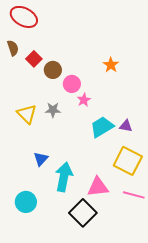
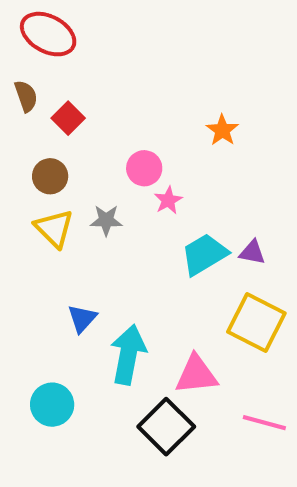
brown circle: (53, 70) -> (50, 176), moved
pink line: (134, 195) -> (264, 423), moved

